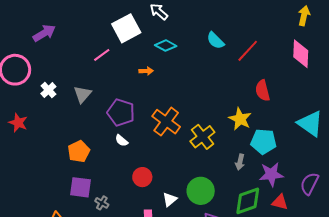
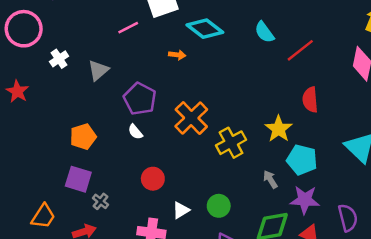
cyan diamond: (166, 46) -> (205, 29), size x1.4
gray arrow: (240, 162) -> (270, 179), turned 126
purple semicircle: (309, 184) -> (348, 218), turned 130
green circle: (201, 191) -> (219, 206), size x0.7

